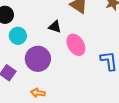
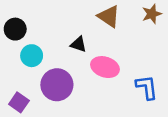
pink ellipse: (76, 45) -> (105, 67), turned -40

